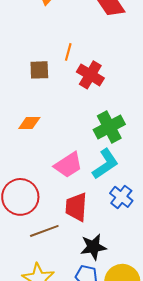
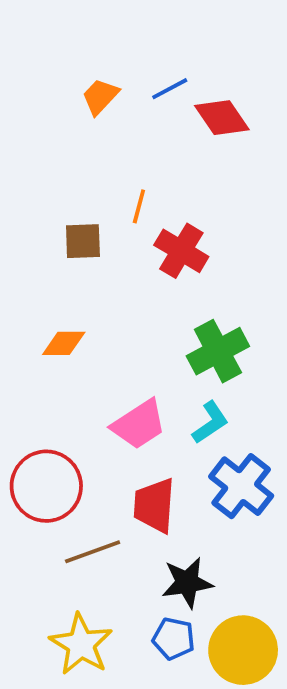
cyan L-shape: (105, 164) -> (210, 422), size x0.7
blue cross: (121, 197) -> (241, 486), size x1.4

